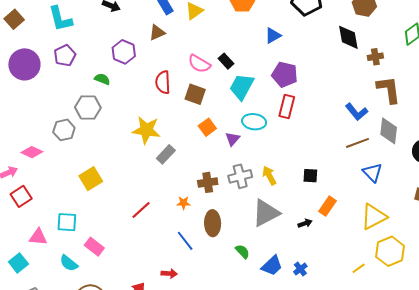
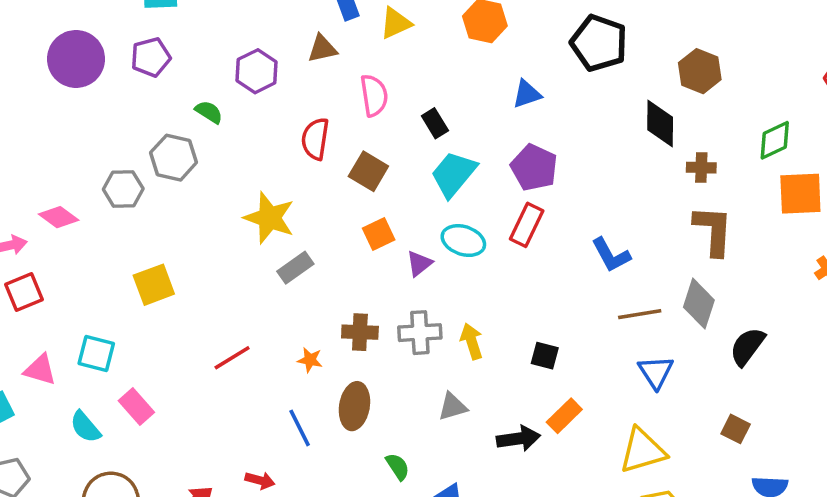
pink semicircle: (199, 64) -> (374, 95), moved, turned -140
blue L-shape: (357, 112) -> (611, 255), moved
gray triangle: (266, 213) -> (453, 407), size x0.6
black arrow: (305, 223) -> (518, 438), size x1.6

